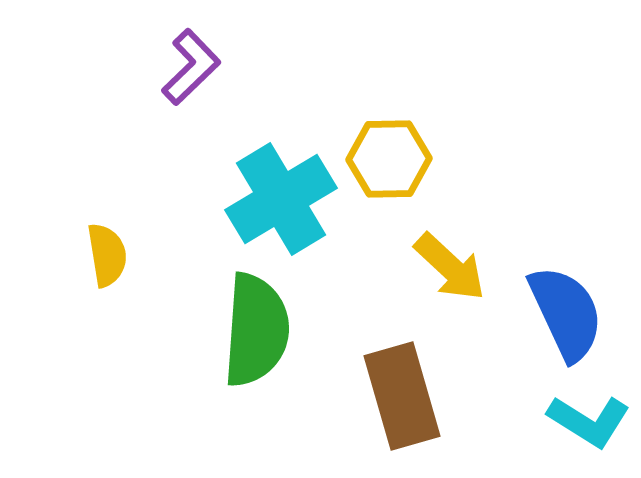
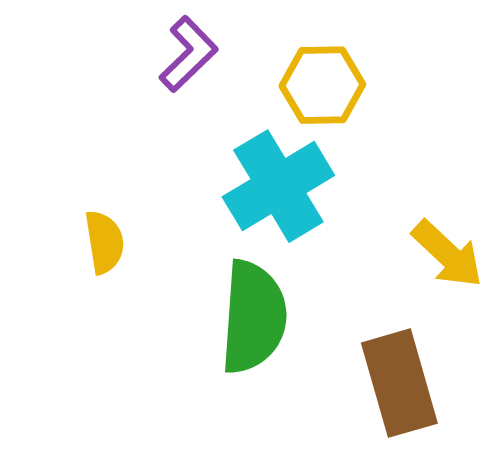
yellow hexagon: (389, 159) -> (322, 85), moved

